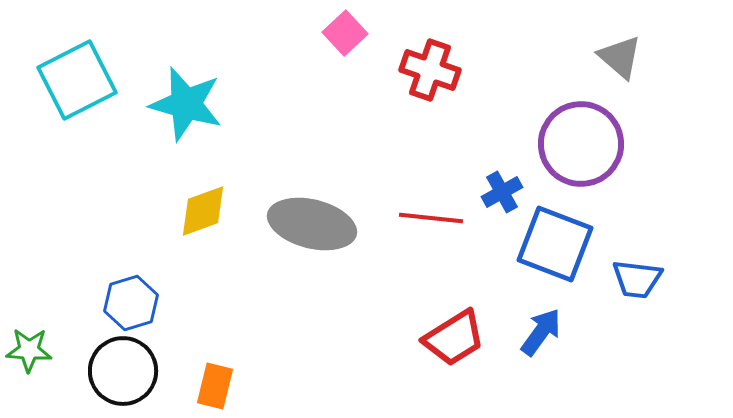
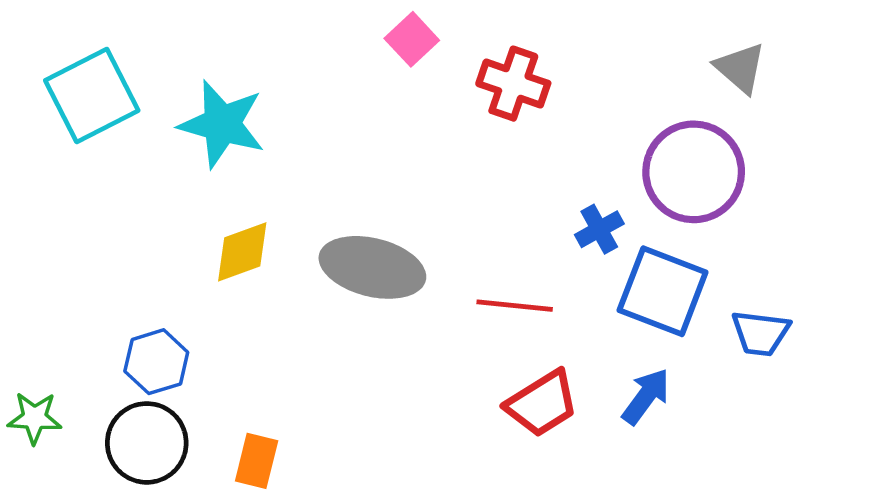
red line: (431, 218) -> (515, 306), moved

